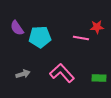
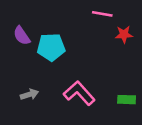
pink line: (81, 38) -> (102, 14), moved

